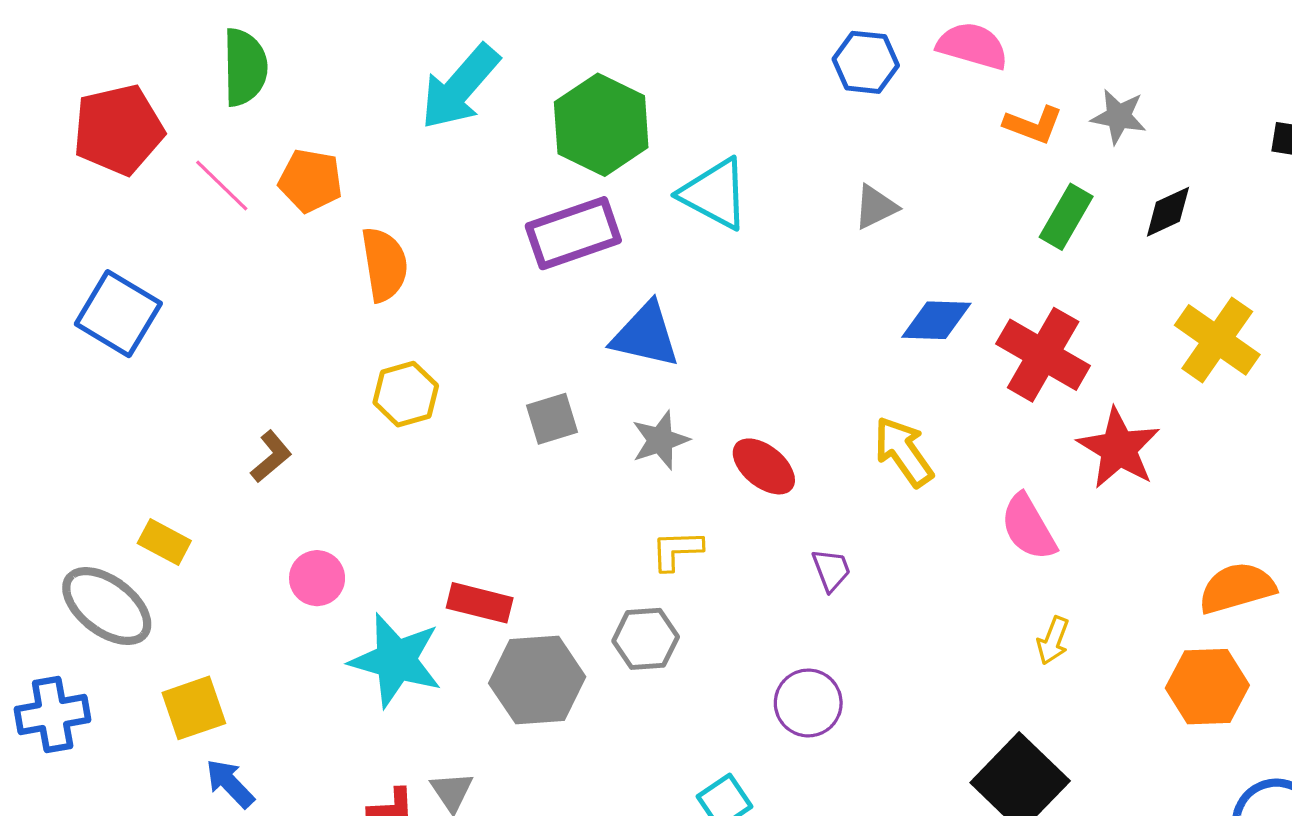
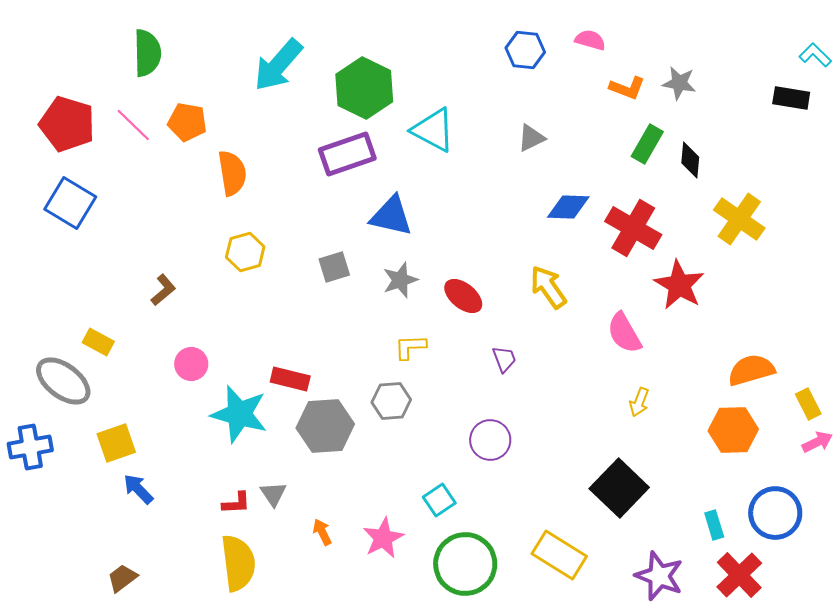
pink semicircle: (972, 46) -> (590, 40), size x0.7
red pentagon: (118, 130) -> (67, 124), moved, turned 30
black diamond: (1168, 212) -> (690, 160), moved, turned -60

